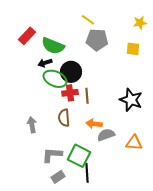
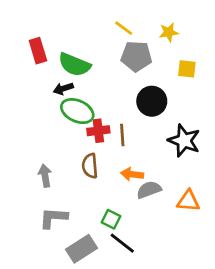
yellow star: (140, 23) -> (169, 32), moved
red rectangle: (27, 36) -> (38, 51), turned -60
black circle: (71, 72) -> (152, 101), moved
gray L-shape: (52, 155) -> (53, 218), moved
green square: (79, 156) -> (111, 219), size x0.6
black line: (87, 173) -> (122, 243), turned -48
gray rectangle: (58, 177) -> (82, 249), size x1.5

